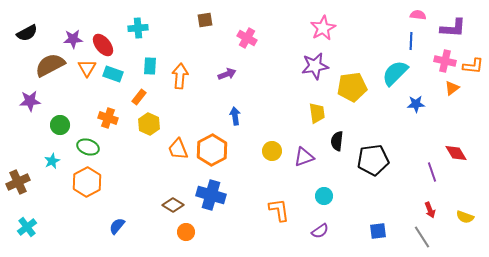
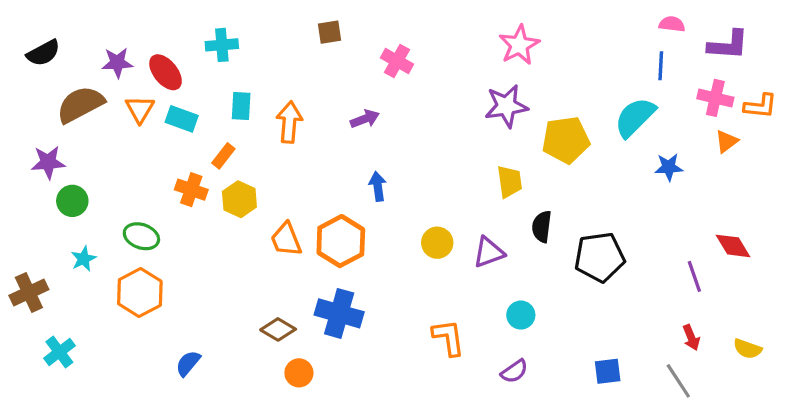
orange cross: (108, 118) -> (191, 190), moved
green circle: (60, 125) -> (72, 201), moved
cyan cross: (27, 227) -> (59, 352), moved

